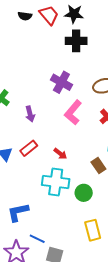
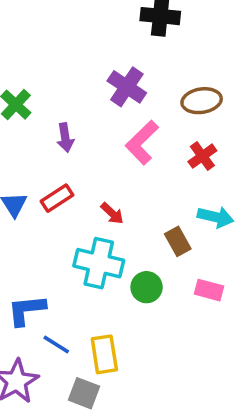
yellow rectangle: (93, 230) -> (104, 354), moved
blue line: (37, 239) -> (56, 345), moved

